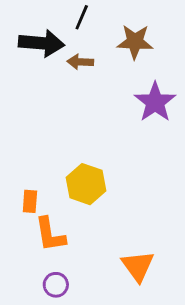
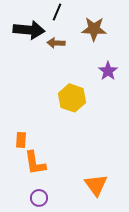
purple star: (155, 102) -> (108, 71), size x0.7
yellow hexagon: (86, 184) -> (72, 98), moved

